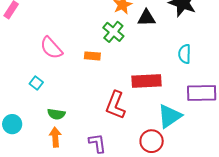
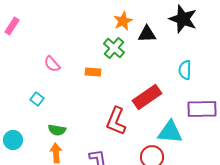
pink semicircle: (51, 48) -> (52, 64), size x0.7
red rectangle: (147, 81) -> (147, 97), turned -32
cyan triangle: (170, 116) -> (170, 132), turned 40

